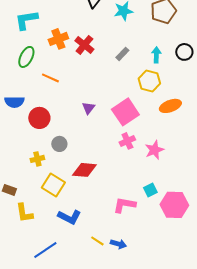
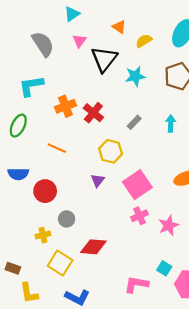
green ellipse: (26, 57) -> (18, 126), moved
yellow hexagon: (149, 81) -> (111, 151), moved
cyan square: (150, 190) -> (164, 268), turned -32

